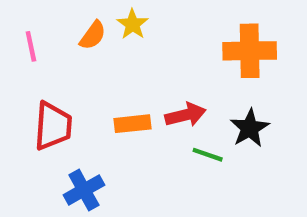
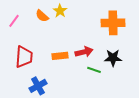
orange semicircle: (93, 35) -> (42, 16), turned 96
pink line: (31, 46) -> (14, 21), turned 48
black star: (250, 128) -> (113, 58), turned 30

